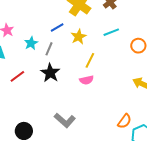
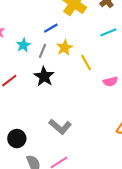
yellow star: (79, 37) -> (64, 48), moved
yellow line: (90, 60) -> (86, 63), turned -56
pink semicircle: (87, 80) -> (110, 82), moved

